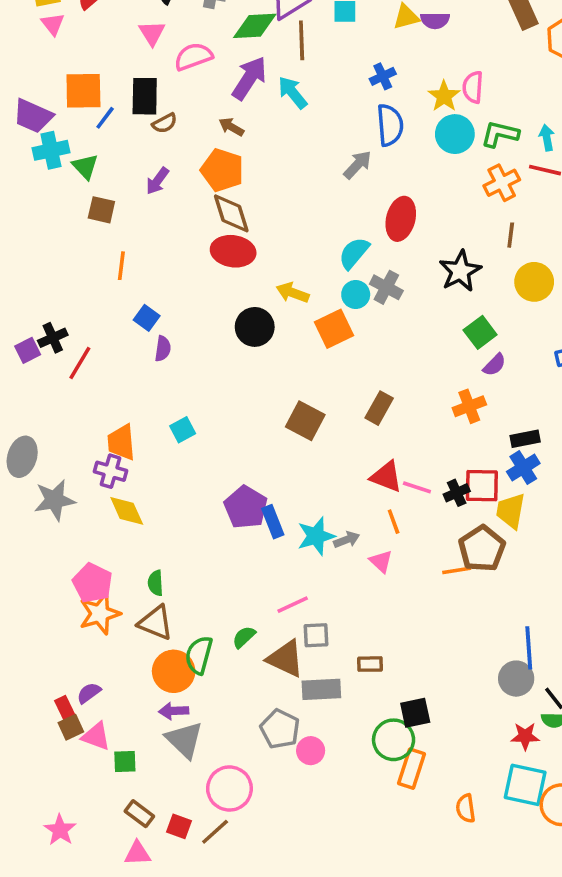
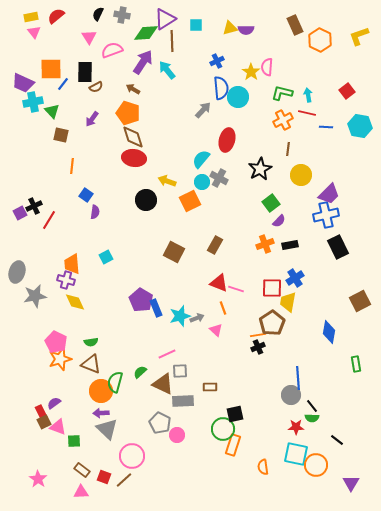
cyan circle: (455, 134) -> (238, 97), moved
black rectangle: (525, 439) -> (290, 245), moved
black cross: (457, 493) -> (258, 347), moved
green semicircle: (156, 583) -> (91, 342), turned -96

